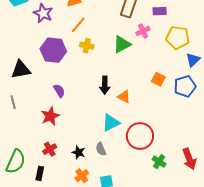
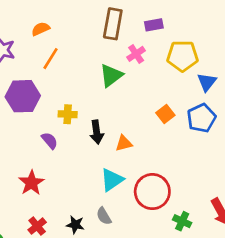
yellow cross: (87, 46) -> (68, 114), moved
orange square: (158, 79) -> (165, 114), turned 32
purple semicircle: (59, 91) -> (50, 141), moved
orange triangle: (124, 97) -> (124, 143), turned -32

